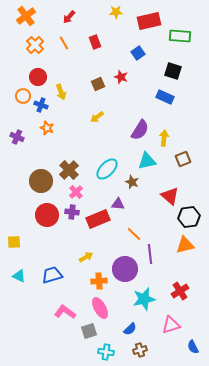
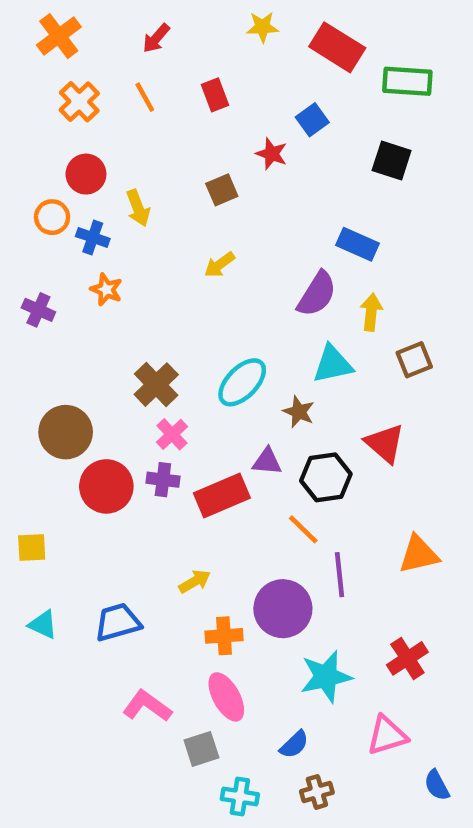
red rectangle: (149, 21) -> (337, 47), turned 45
red star: (121, 77) -> (272, 154), moved
blue rectangle: (165, 97) -> (358, 244), moved
brown circle: (41, 181) -> (66, 432), moved
black hexagon: (189, 217) -> (326, 477), moved

